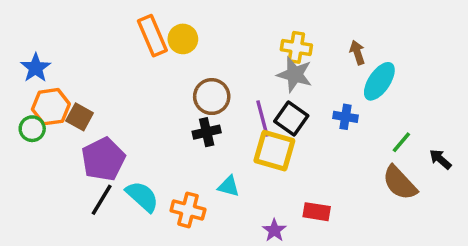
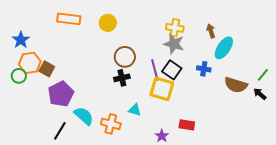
orange rectangle: (152, 36) -> (69, 19), moved, turned -60
green line: (401, 142) -> (263, 75), moved
brown semicircle: (400, 183) -> (236, 85), moved, turned -30
black line: (102, 200) -> (60, 131), moved

